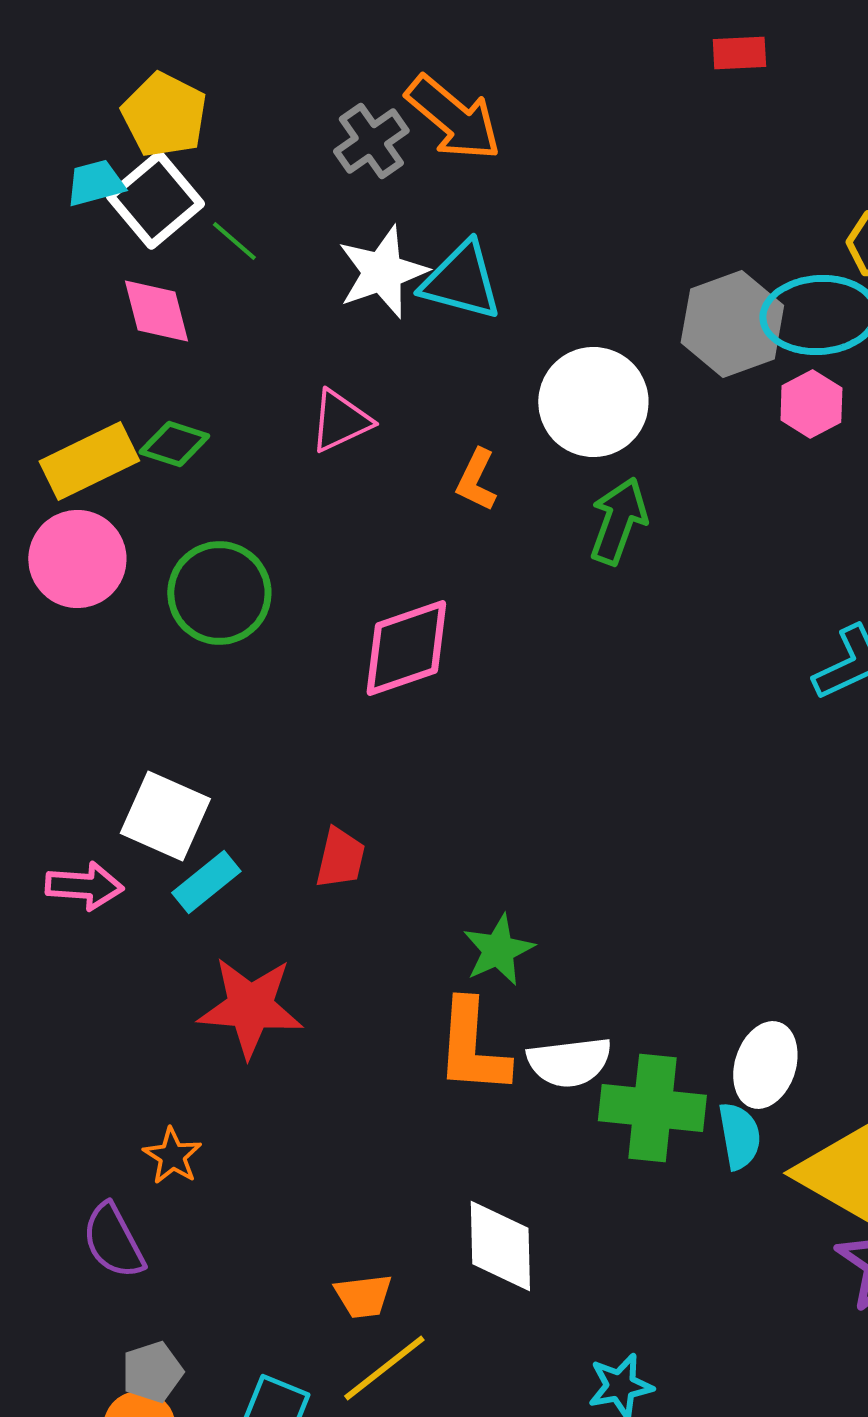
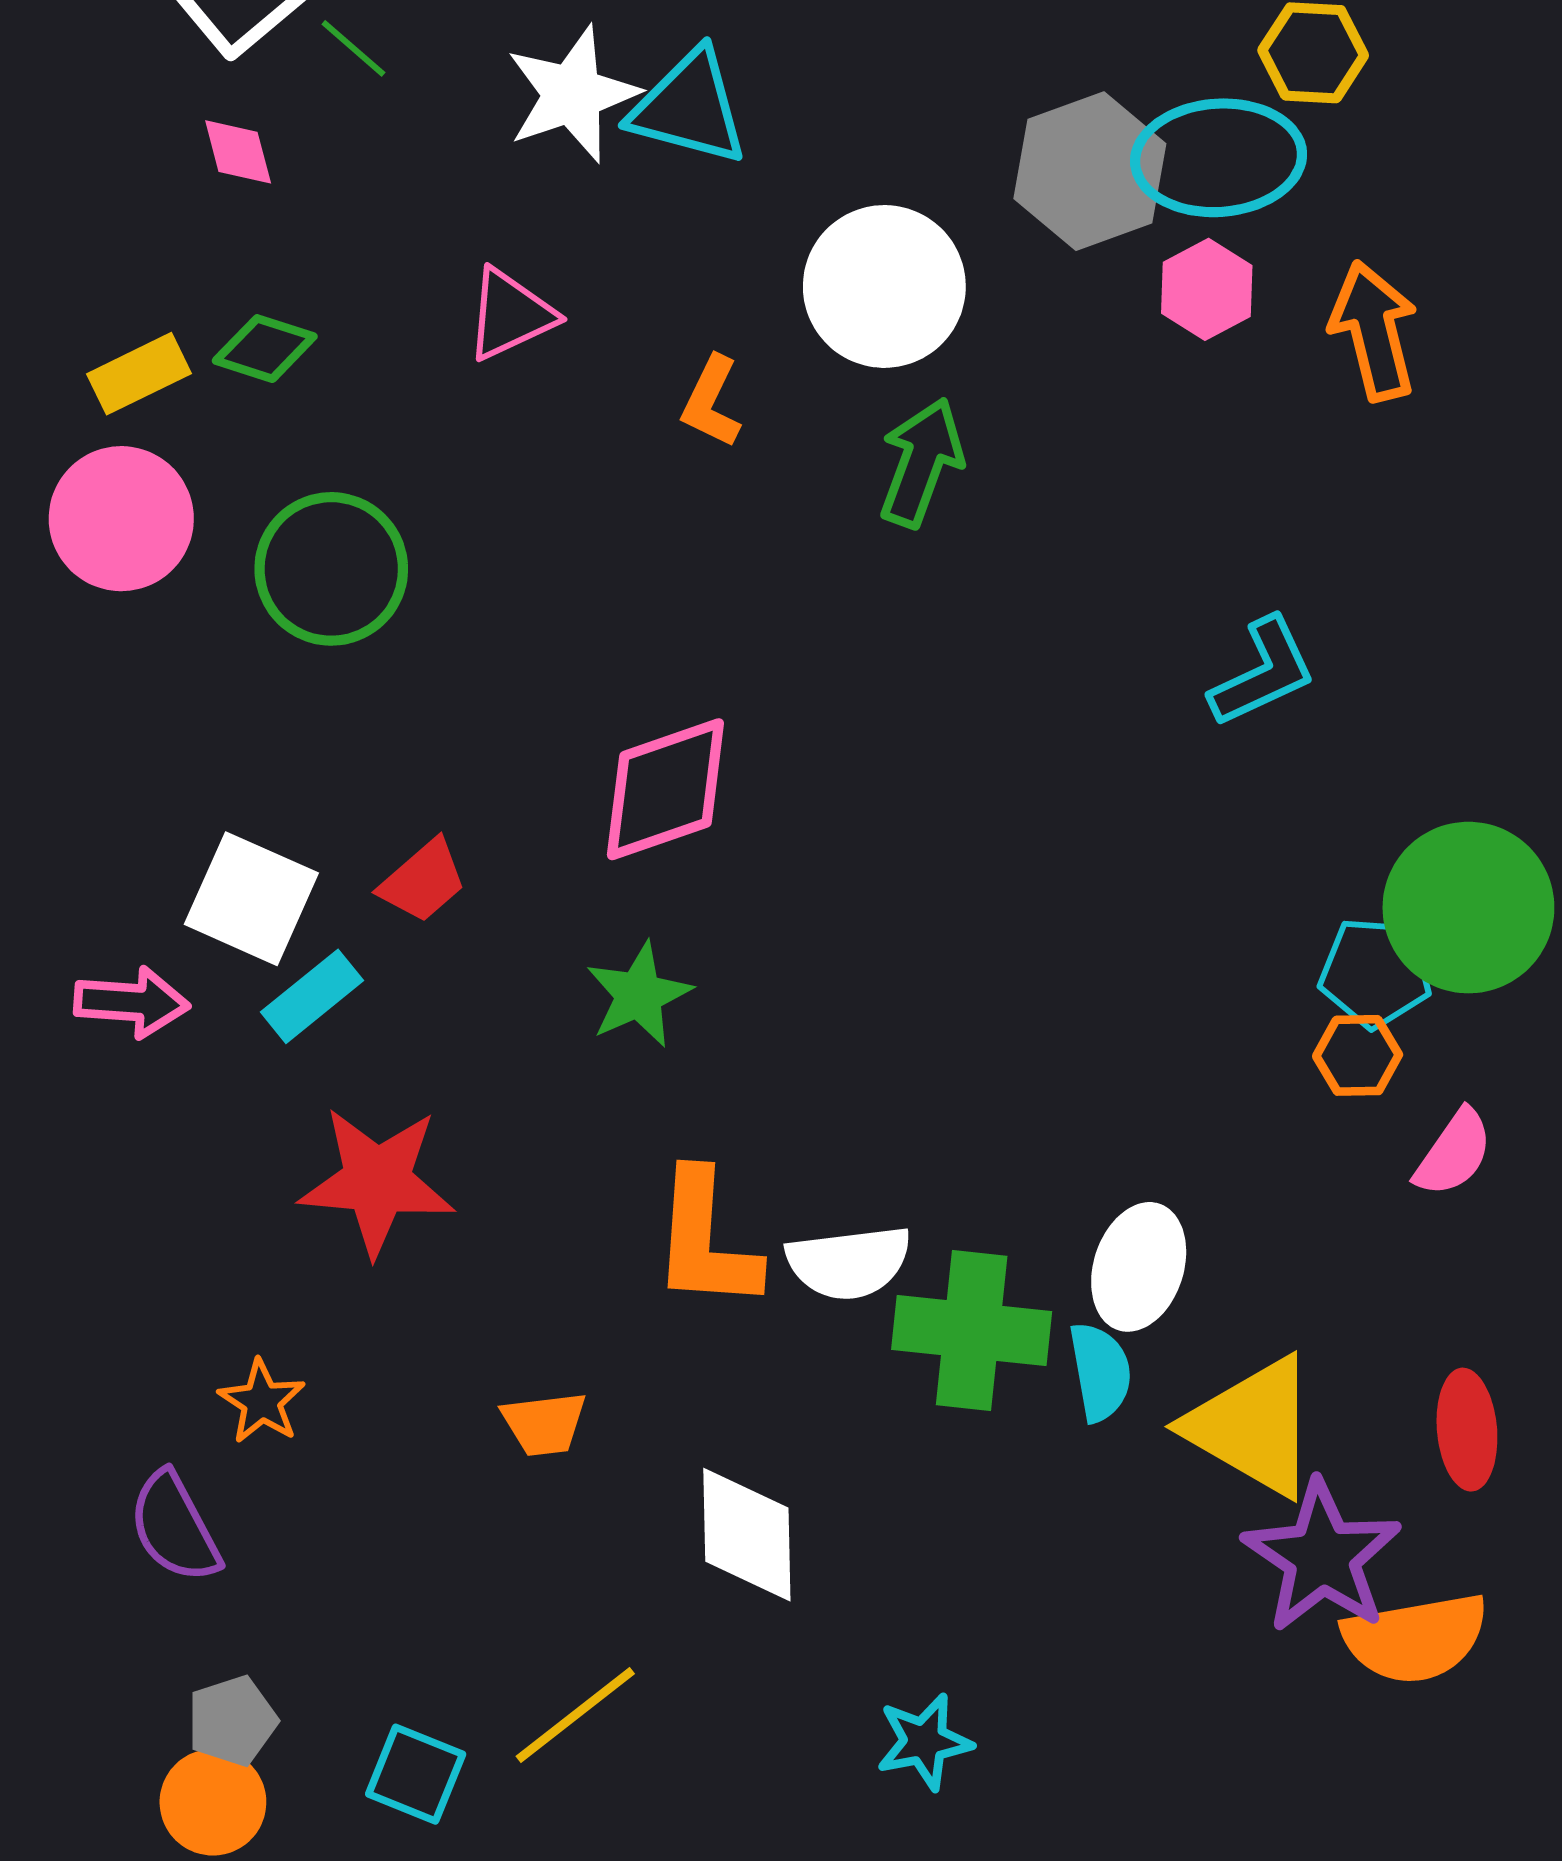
pink diamond: (156, 311) -> (238, 152), size x0.7
yellow rectangle: (89, 461) -> (139, 374), size x0.7
pink diamond: (406, 648) -> (665, 789), moved
red trapezoid: (340, 858) -> (423, 881), moved, turned 36
green star: (498, 950) -> (639, 995), moved
orange trapezoid: (363, 1296) -> (544, 1424), moved

